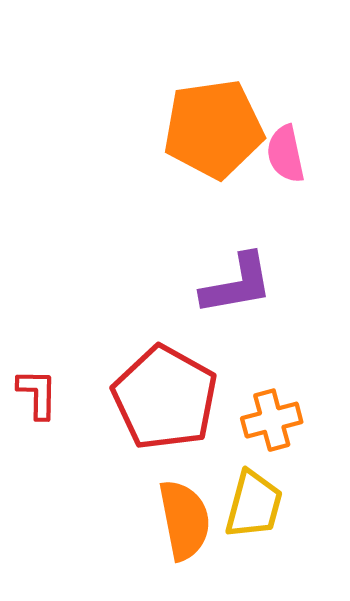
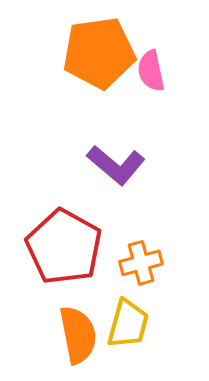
purple L-shape: (237, 284) -> (116, 165), turned 50

